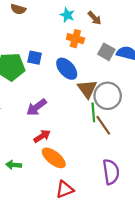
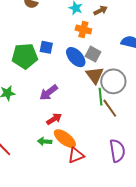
brown arrow: (95, 18) -> (101, 10), turned -72
gray square: (106, 52) -> (93, 54), moved
green arrow: (14, 165) -> (45, 141), moved
red triangle: (65, 189) -> (76, 155), moved

